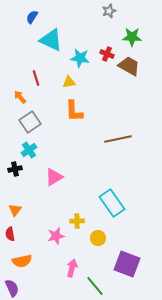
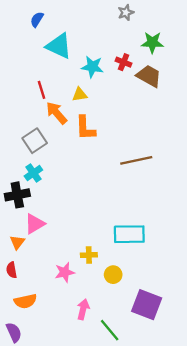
orange arrow: (20, 97) -> (57, 113), moved, size x1.5
black cross: (15, 169) -> (17, 195), size x1.5
pink triangle: (54, 177) -> (35, 224), moved
cyan rectangle: (112, 203) -> (129, 234), turned -56

